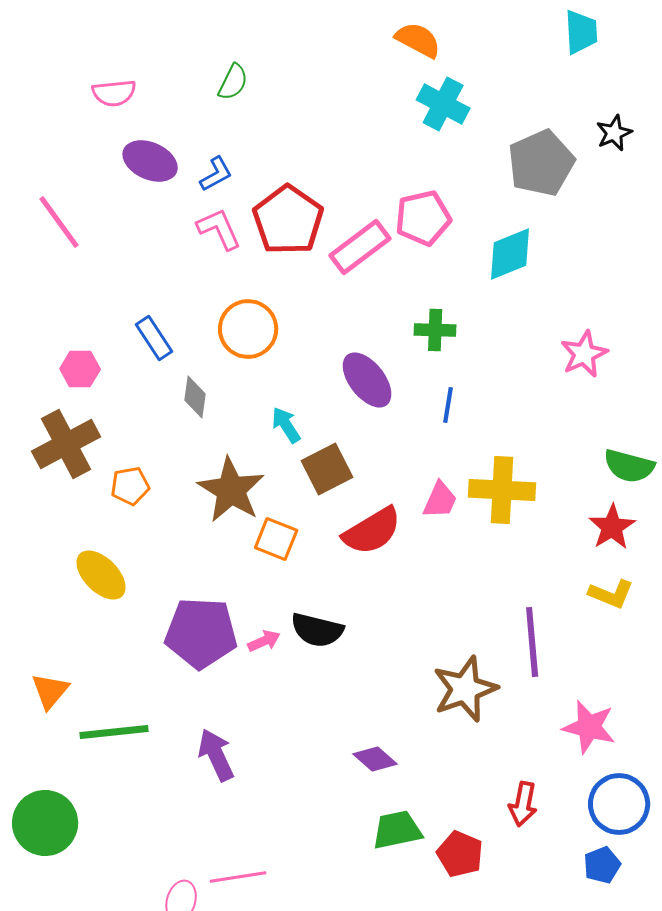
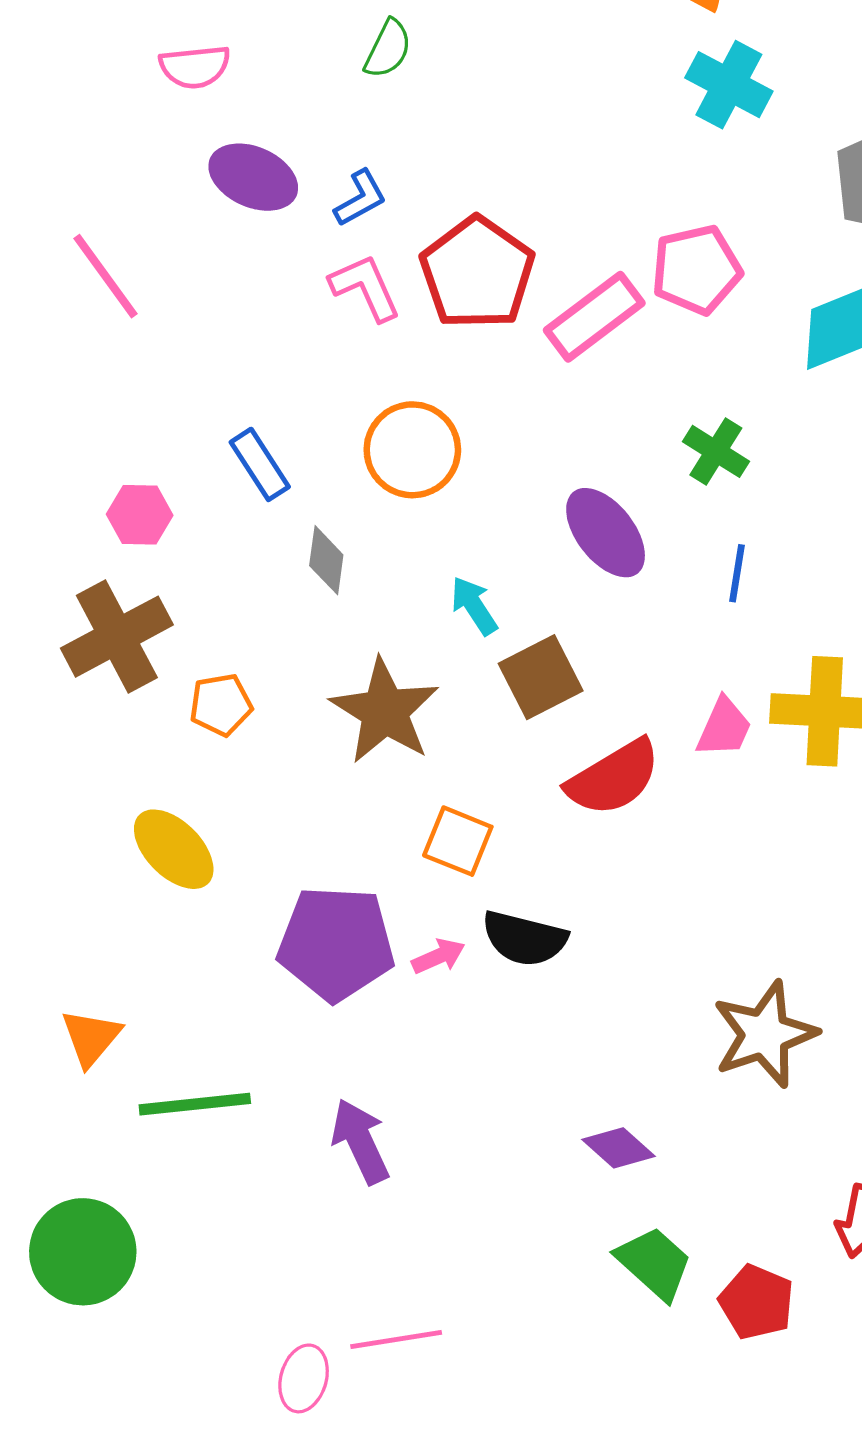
green cross: (435, 330) -> (716, 451), turned 30
orange square: (276, 539) -> (458, 841), moved
green trapezoid: (397, 830) -> (654, 1263), turned 54

